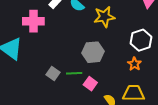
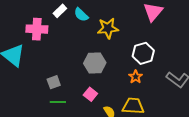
gray square: (53, 73) -> (54, 82), turned 32
green line: (74, 73) -> (58, 102), moved

